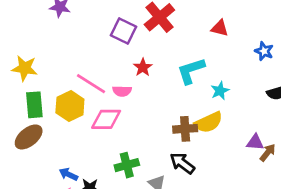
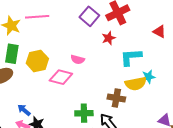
red star: (143, 67) -> (109, 38), moved
pink line: (91, 84) -> (37, 17), moved, turned -50
yellow semicircle: (209, 122) -> (136, 84), moved
green cross: (127, 165) -> (84, 113), moved

